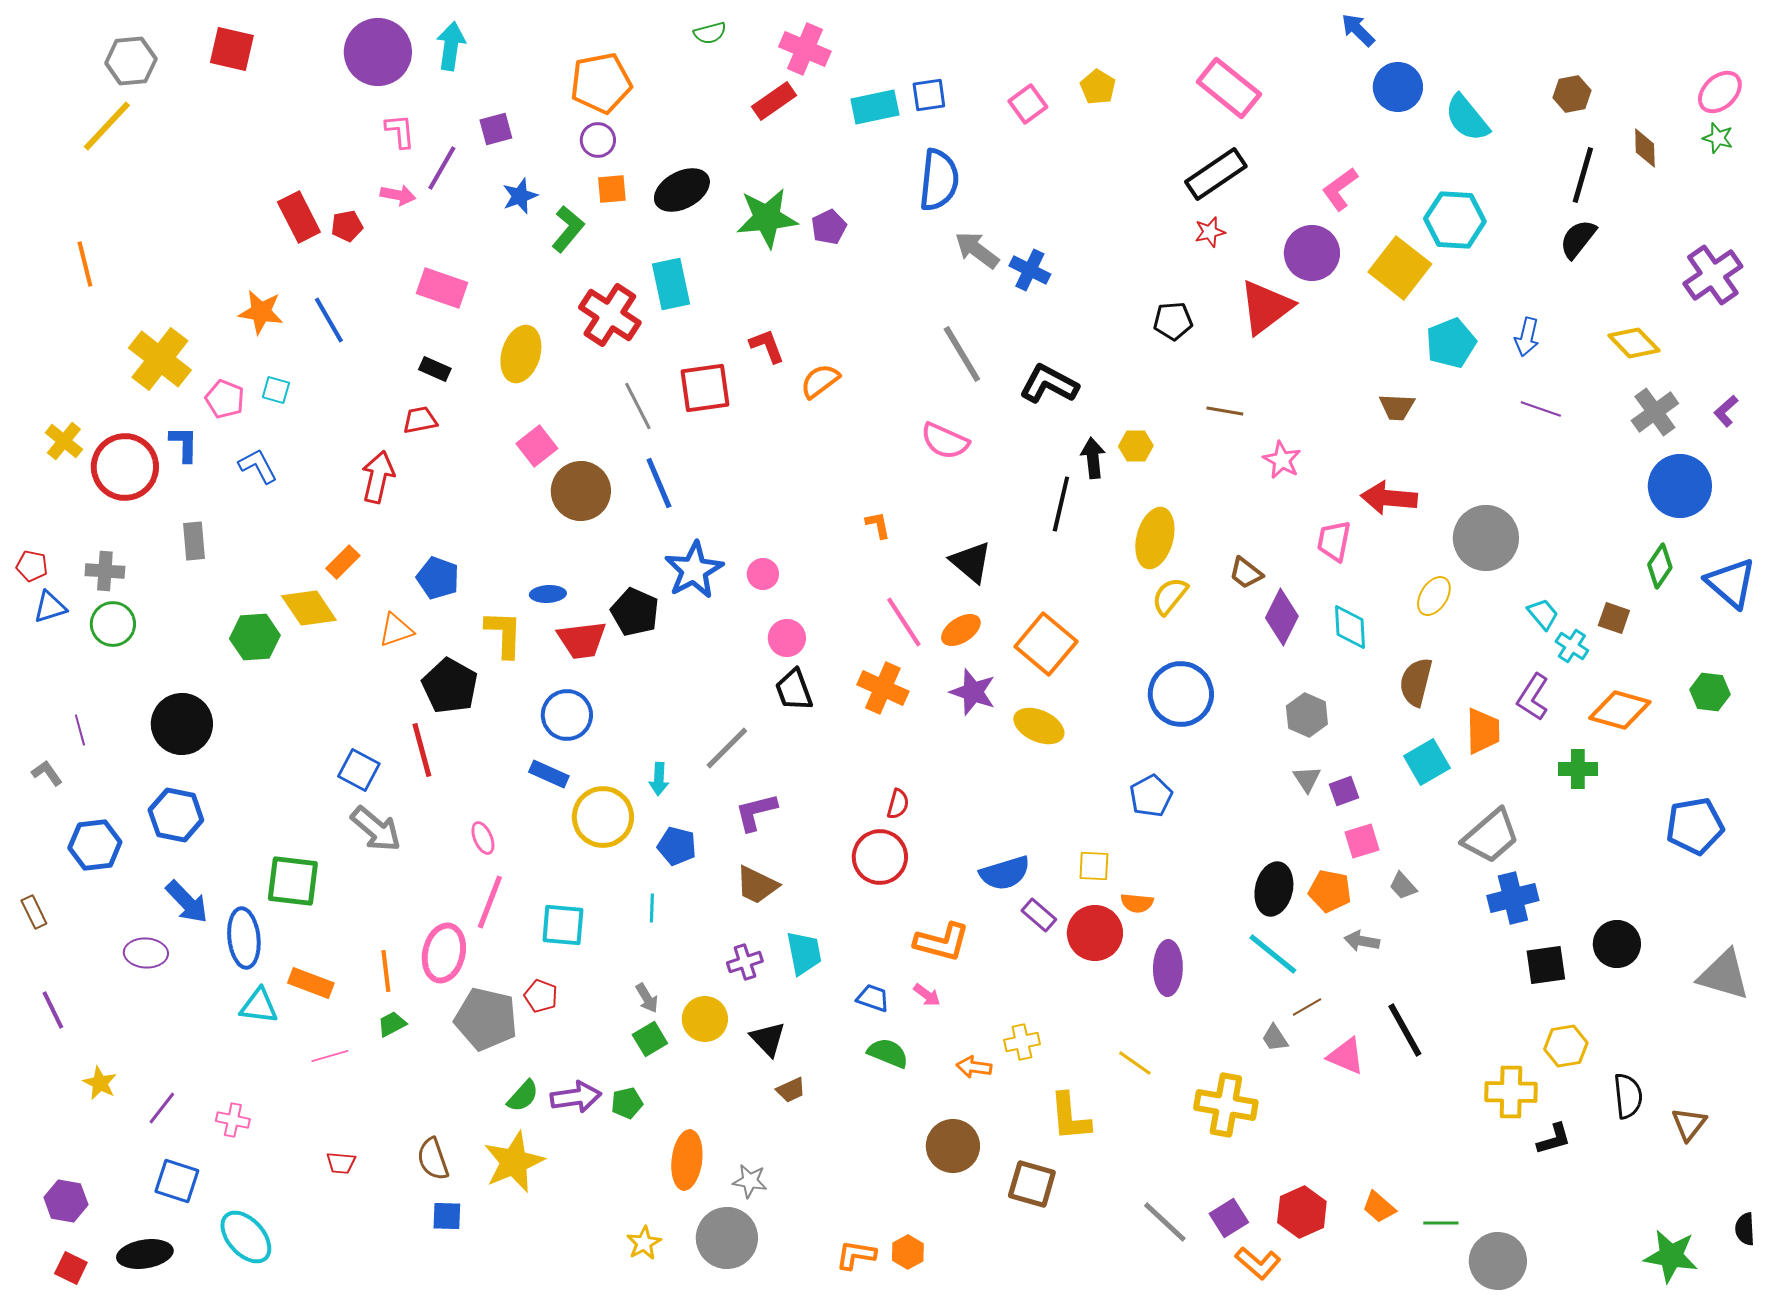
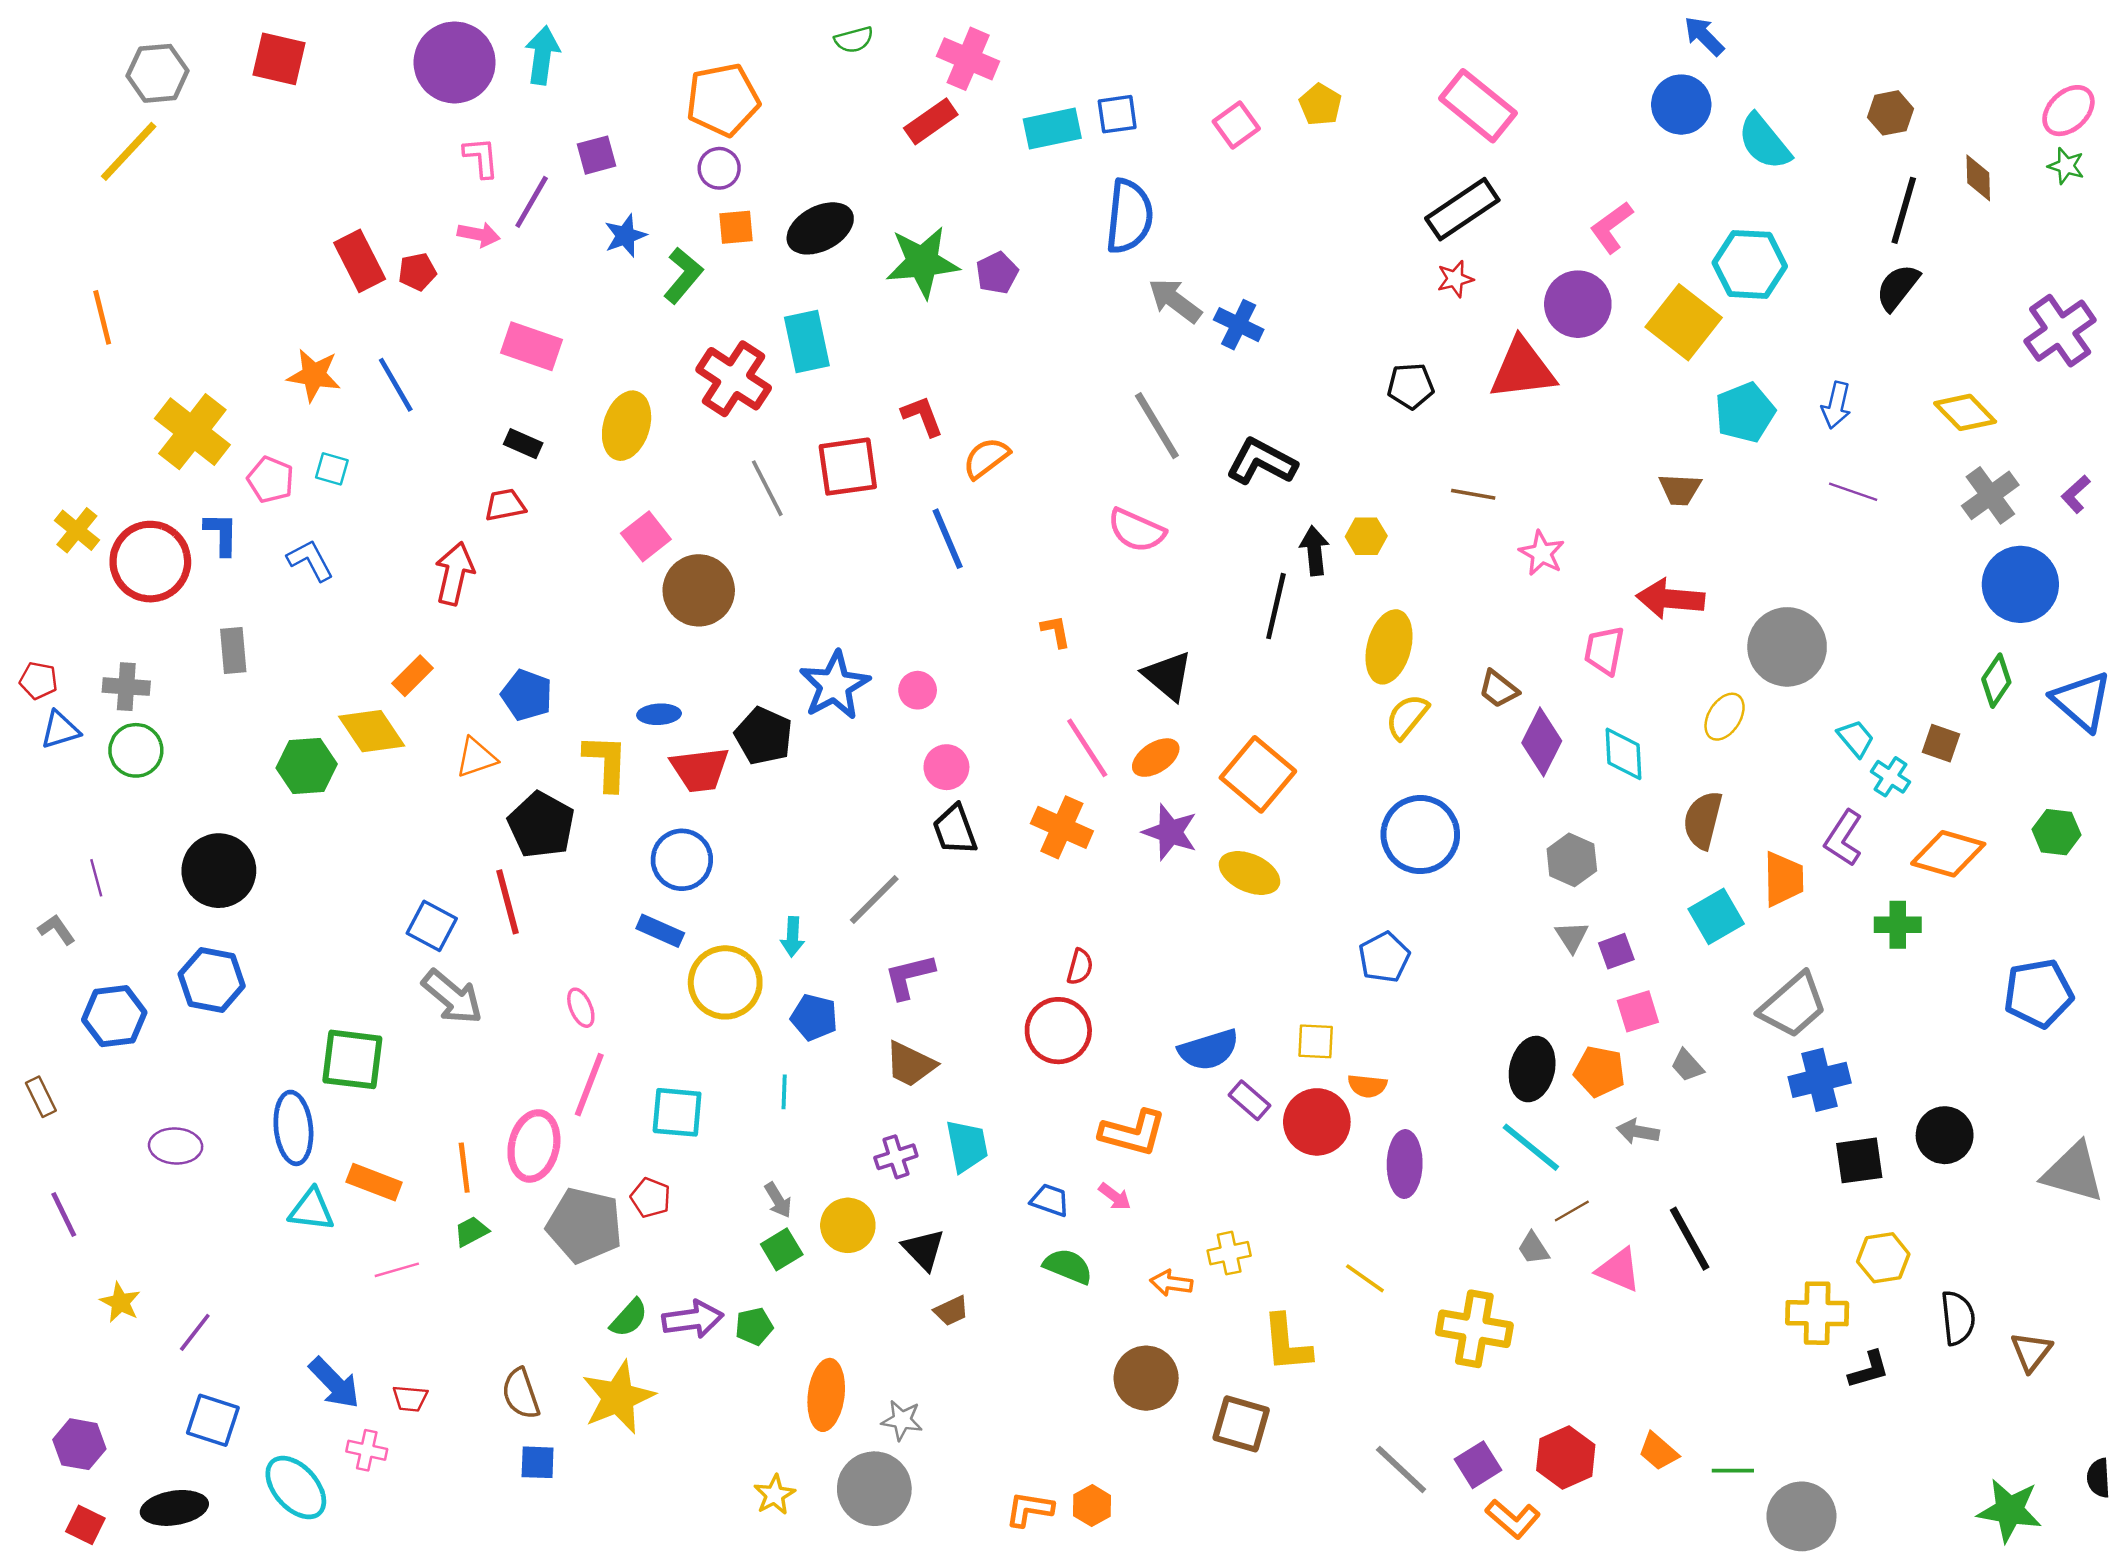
blue arrow: (1358, 30) -> (1704, 36), moved
red triangle: (1266, 307) -> (1522, 369), turned 30
blue line: (659, 483) -> (948, 539), moved
blue arrow: (187, 902) -> (334, 1383), moved
pink cross: (233, 1120) -> (367, 1450), moved

